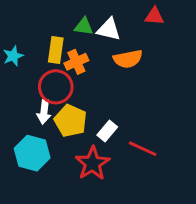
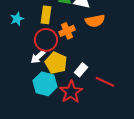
orange cross: (76, 62) -> (67, 31), moved
white arrow: (44, 112) -> (38, 57), turned 42
cyan hexagon: (32, 153) -> (45, 84), moved

